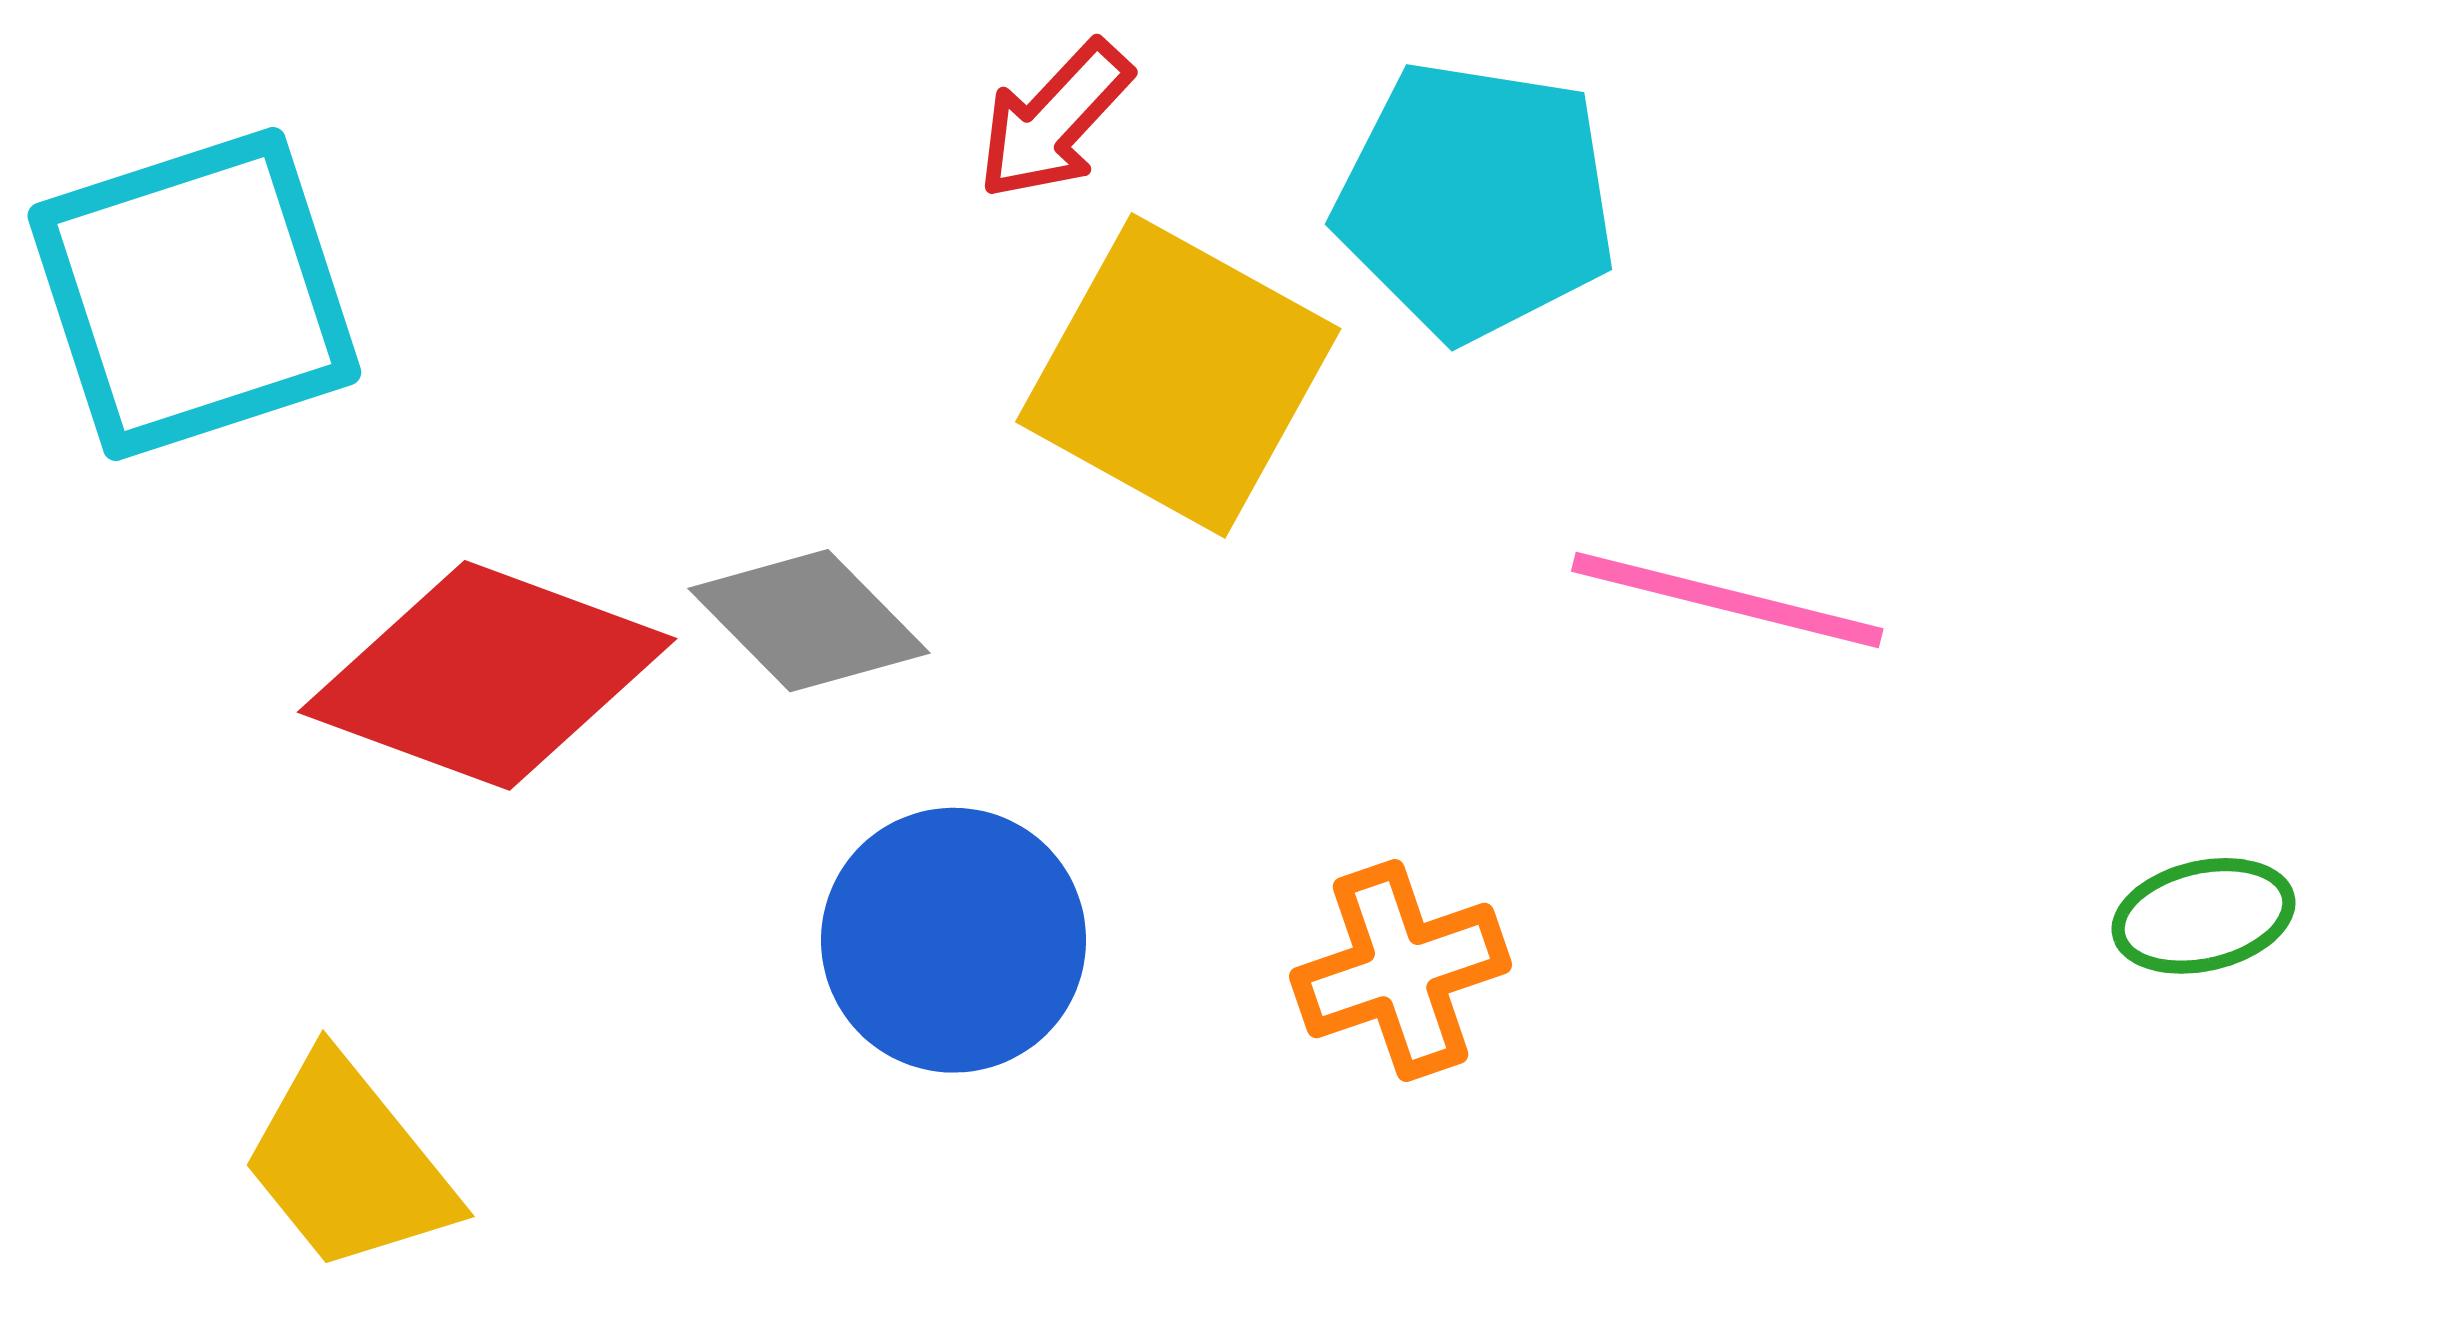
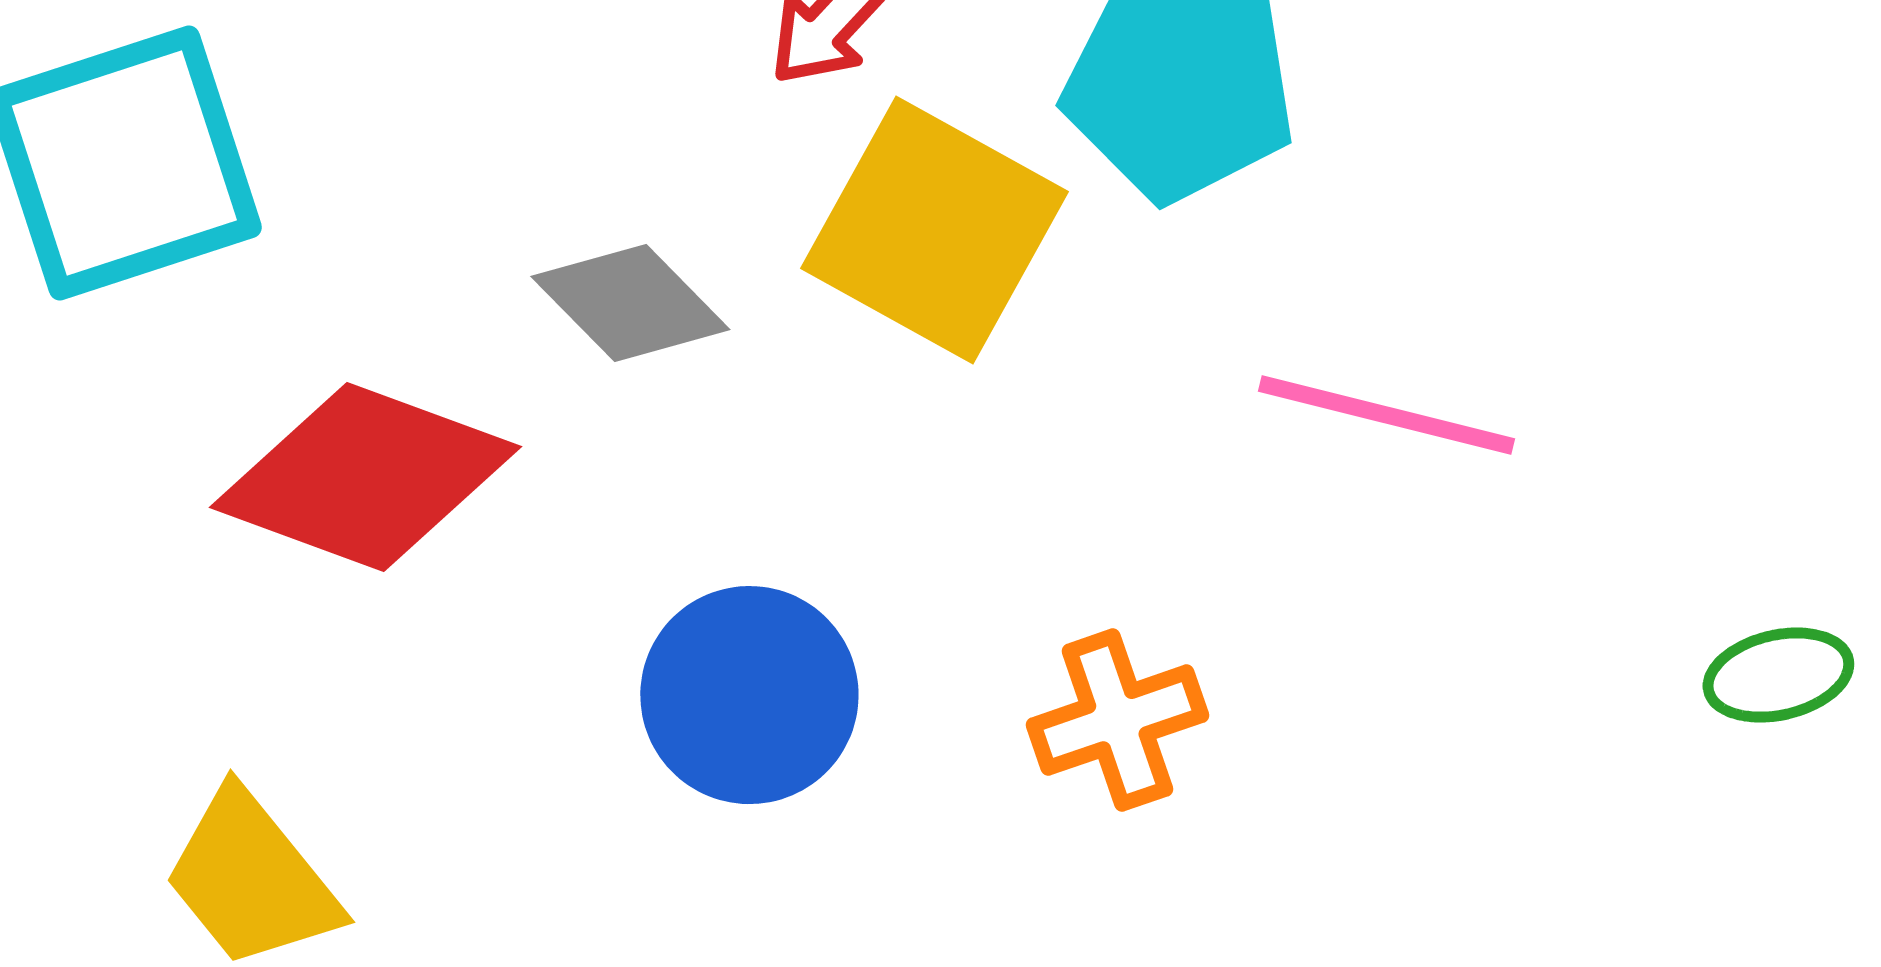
gray diamond: (809, 621) -> (630, 303), moved

